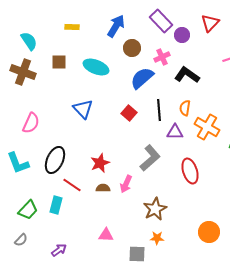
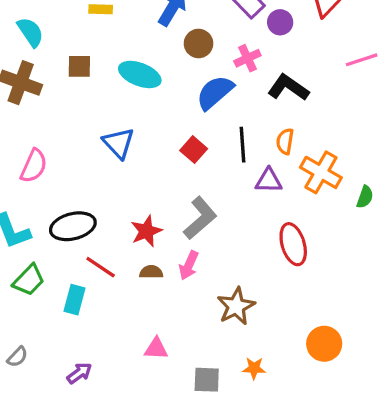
gray L-shape: (150, 158) -> (200, 218), moved
black ellipse: (55, 160) -> (73, 226), turned 52
green trapezoid: (28, 210) -> (29, 280), moved
orange star: (157, 238) -> (254, 368), moved

